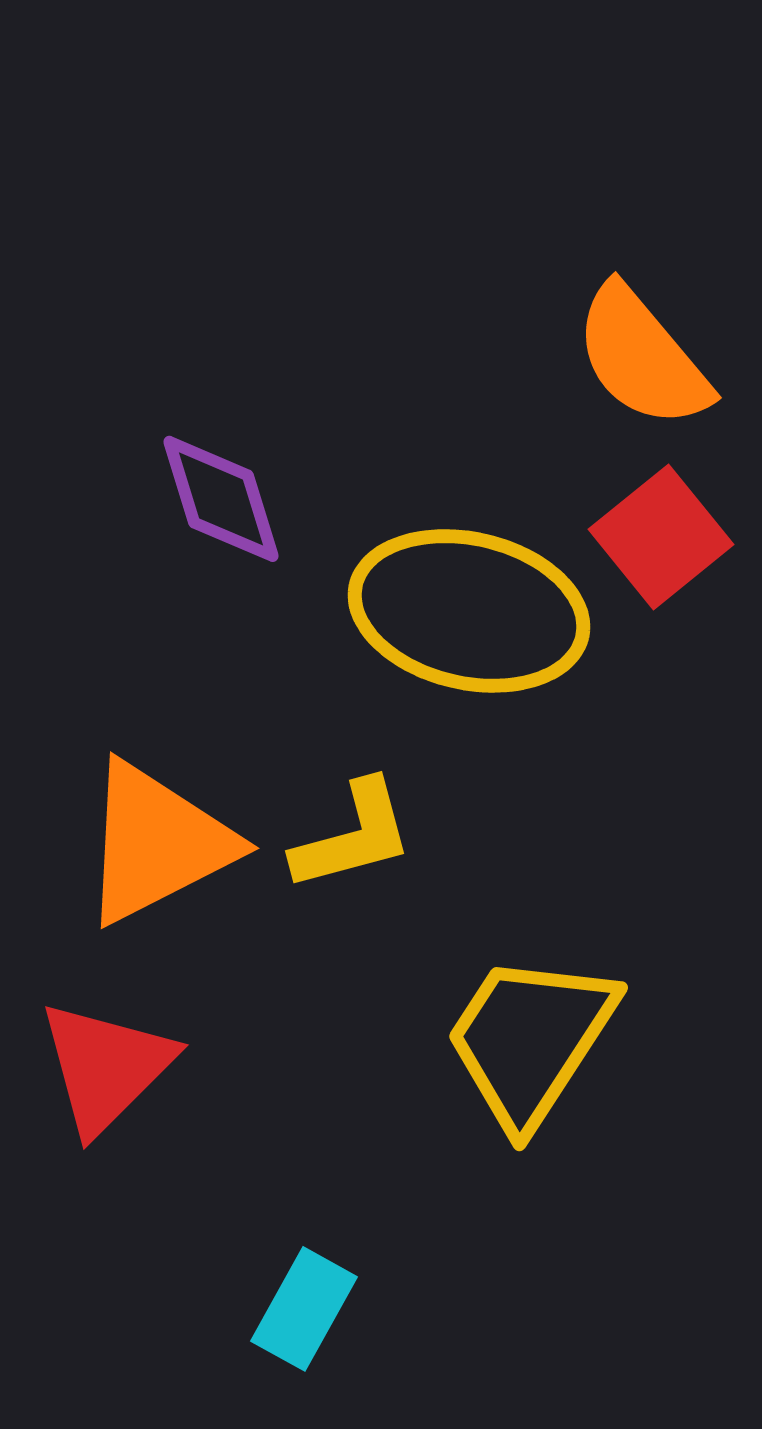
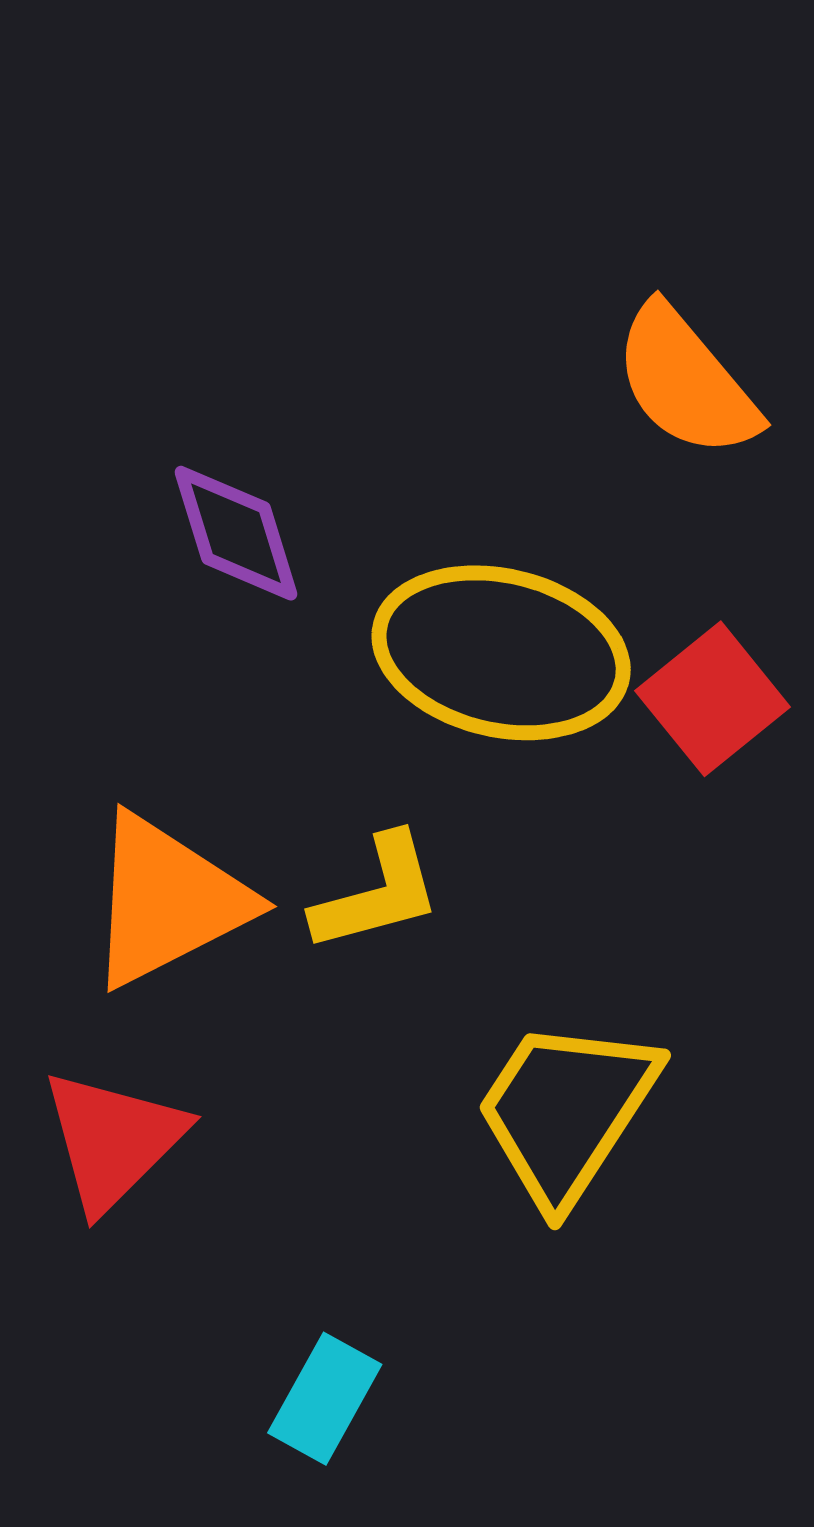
red square: (661, 537) -> (713, 699), moved

